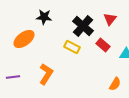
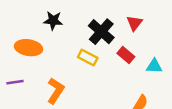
orange ellipse: (24, 39) -> (29, 48), turned 45
purple line: (13, 77) -> (15, 82), moved

